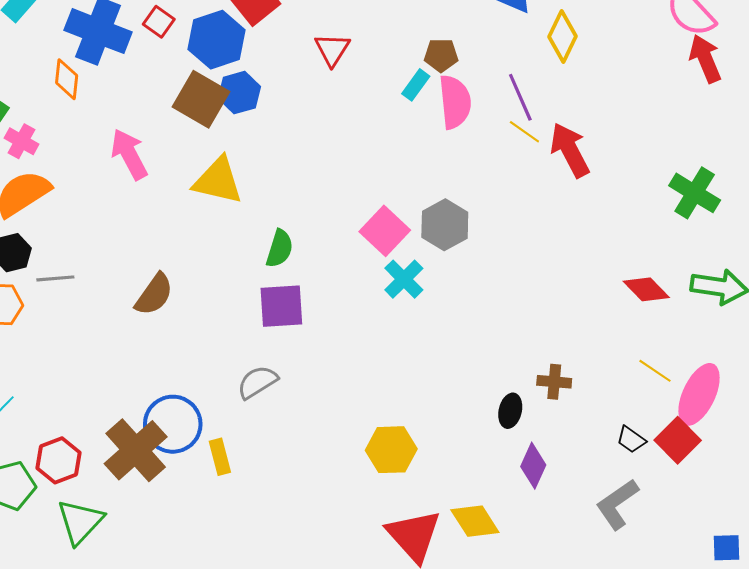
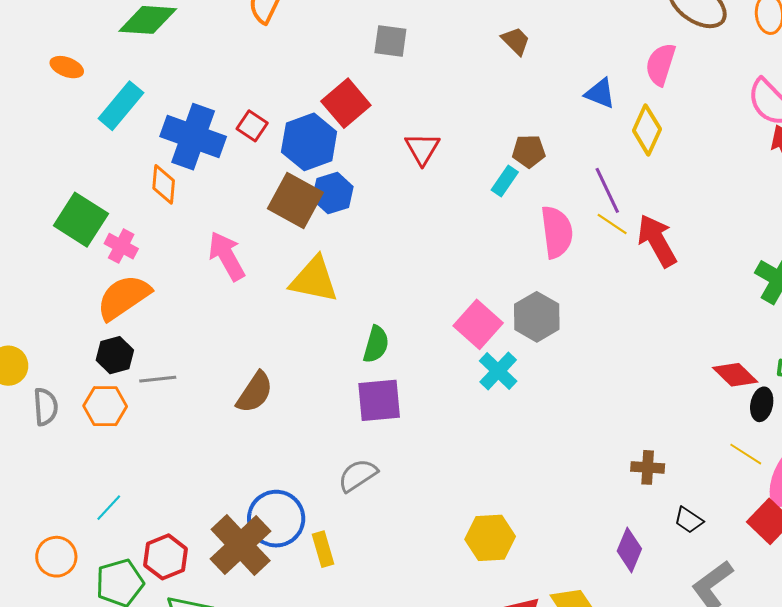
pink semicircle: (455, 102) -> (557, 232), moved
black ellipse: (510, 411) -> (762, 404), moved
black trapezoid: (631, 440) -> (689, 520), moved

